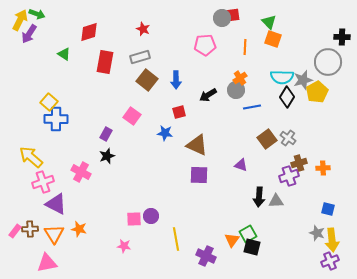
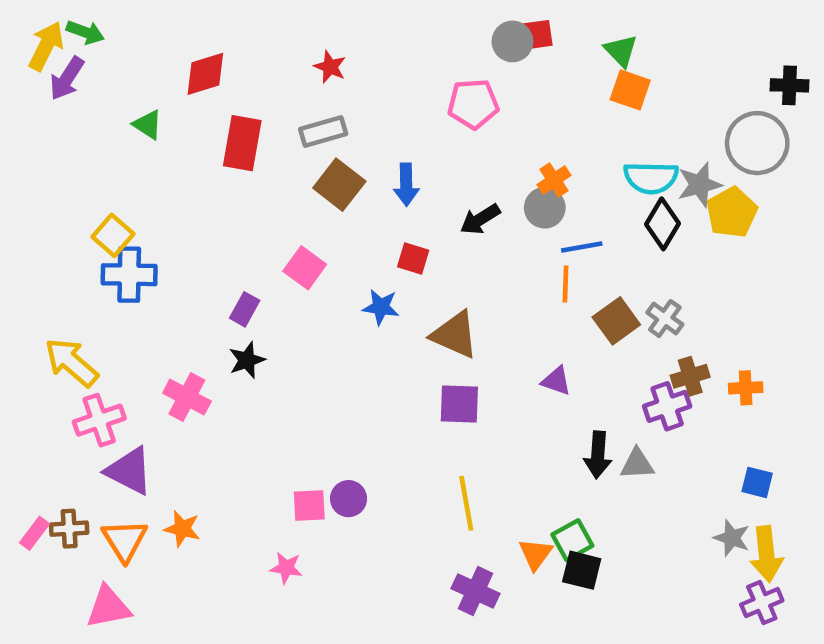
orange line: (245, 47) -> (566, 284), moved
red square: (179, 112) -> (413, 259), turned 32
yellow line: (176, 239) -> (466, 503), moved

